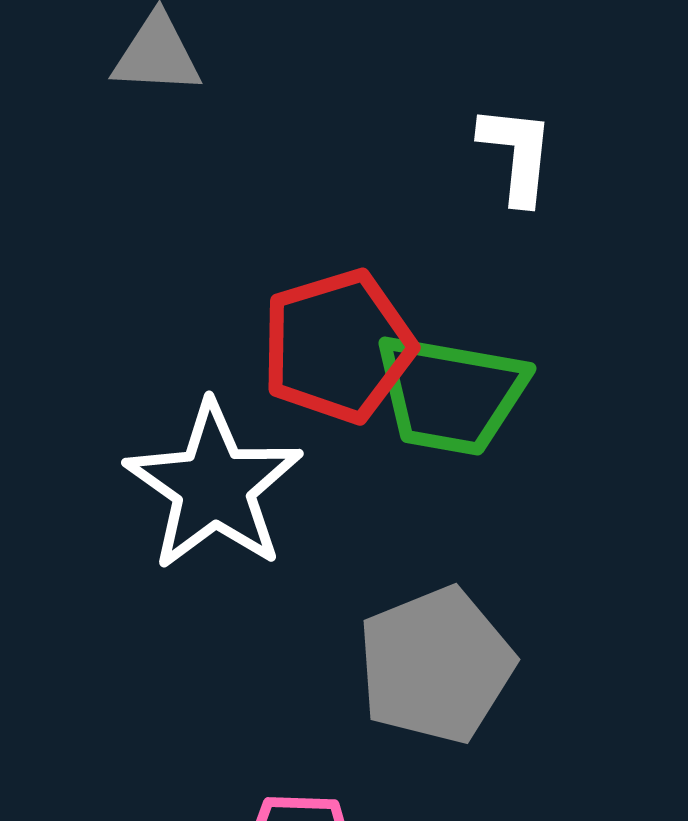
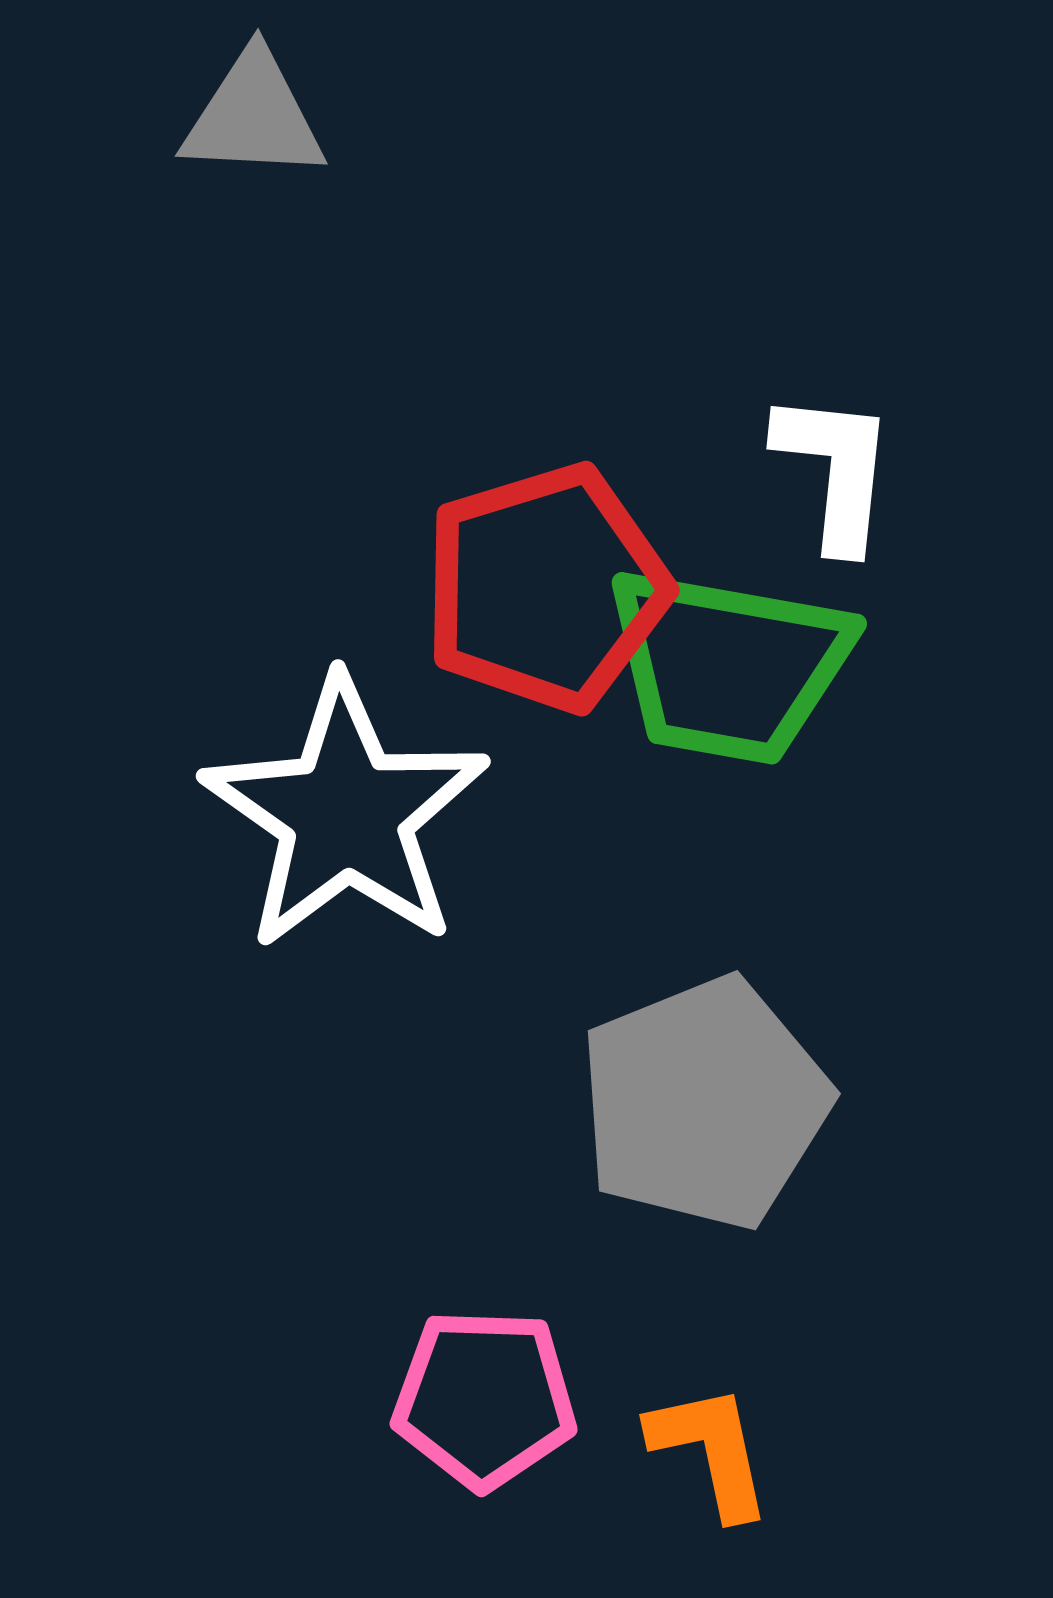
white L-shape: (517, 154) -> (835, 470), moved

